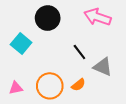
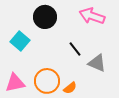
orange semicircle: (78, 85) -> (70, 88), moved
pink triangle: (16, 88) -> (15, 83), size x1.5

